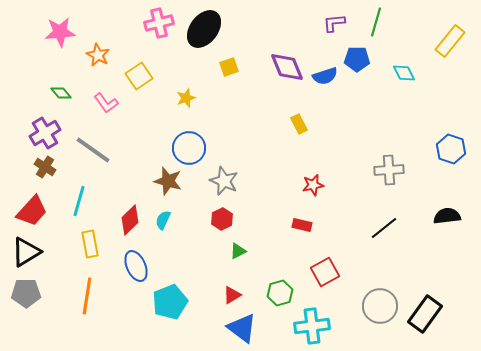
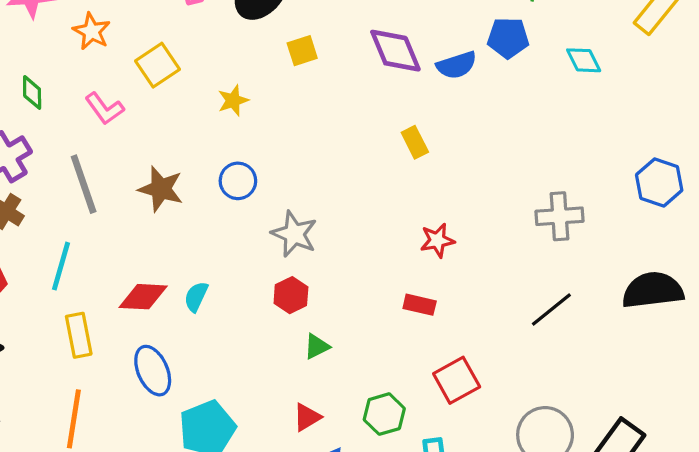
green diamond: (61, 93) -> (32, 92), turned 40
blue circle: (189, 148) -> (238, 181), size x0.7
gray line: (93, 150) -> (84, 184), turned 36
brown star: (168, 181) -> (161, 189), moved
black semicircle: (447, 216) -> (653, 290), size x1.4
red diamond: (130, 220) -> (143, 297), turned 48

